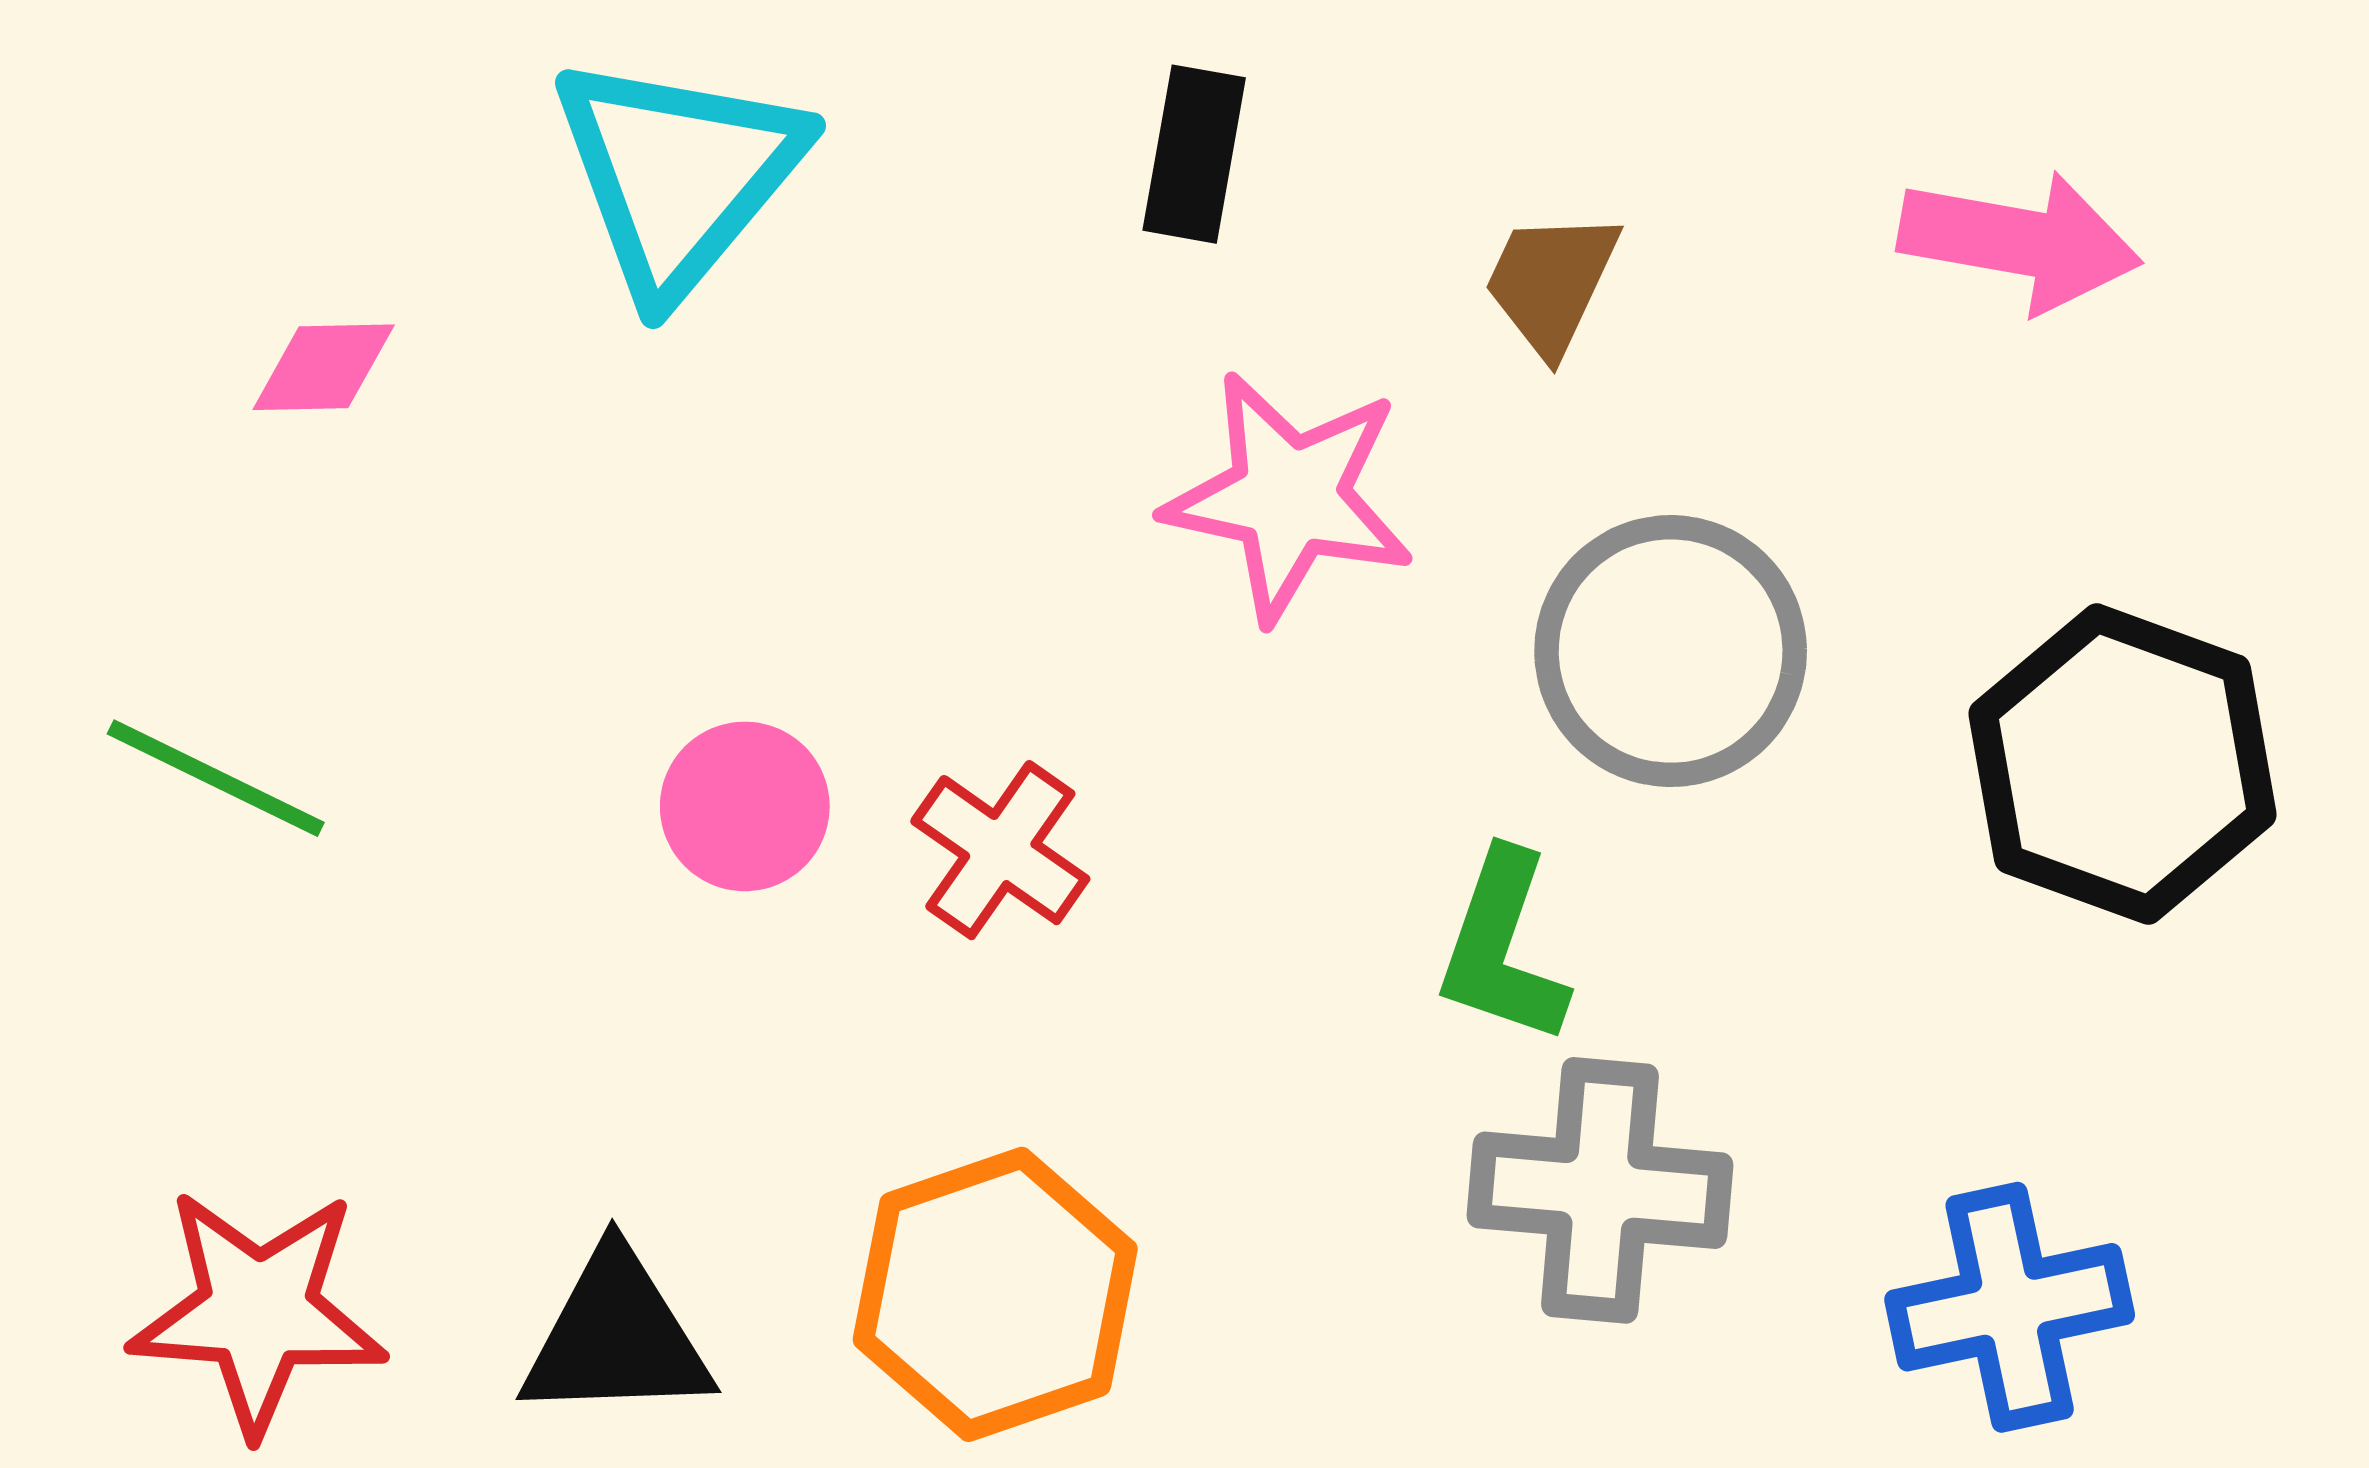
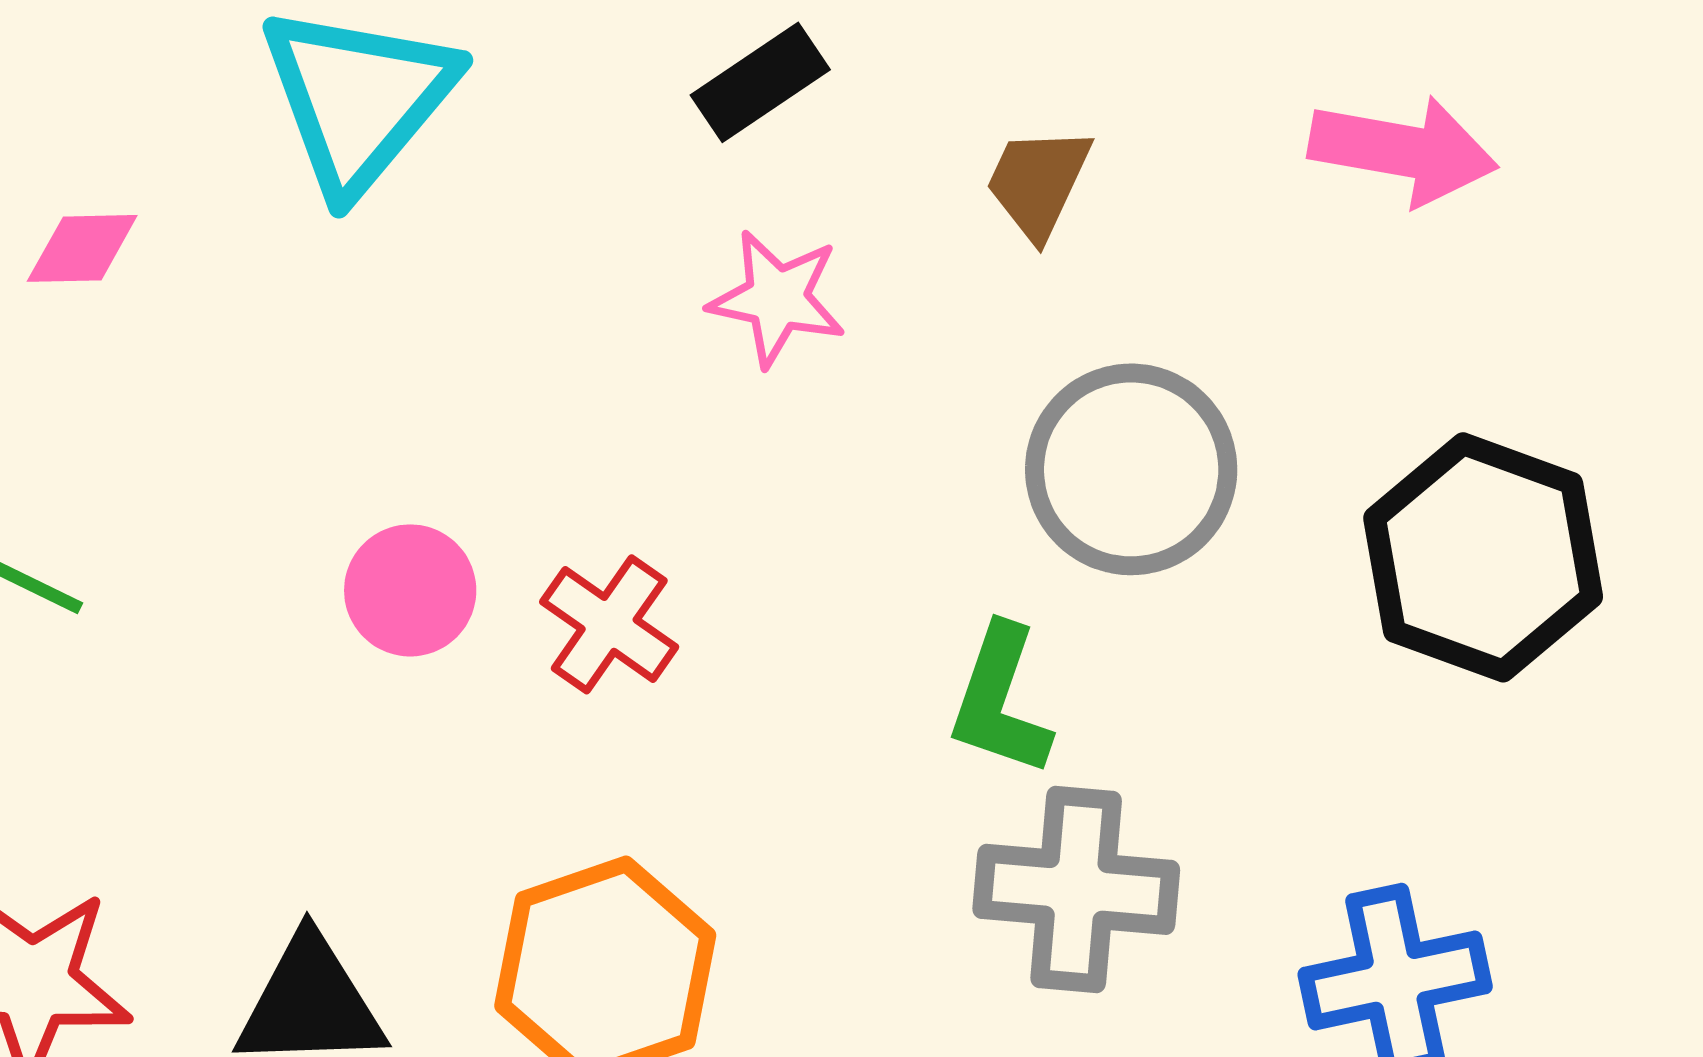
black rectangle: (1194, 154) -> (760, 82), turned 46
pink star: (1289, 497) -> (777, 298), moved, size x0.7

